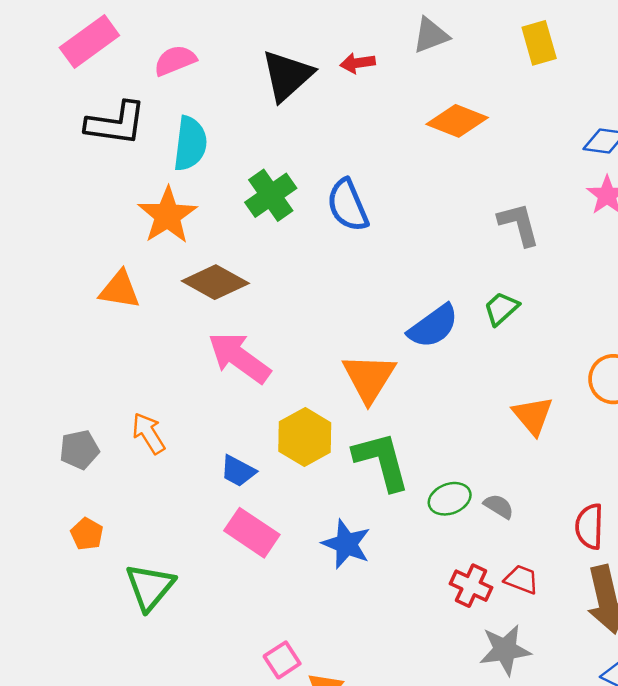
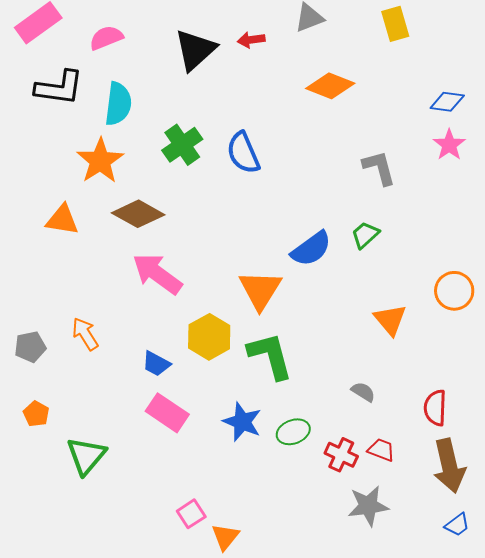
green ellipse: (450, 499) -> (293, 432), moved

